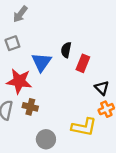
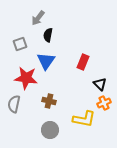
gray arrow: (20, 14) -> (38, 18), moved
black semicircle: (66, 50) -> (48, 35), moved
brown cross: (30, 107) -> (49, 101), moved

